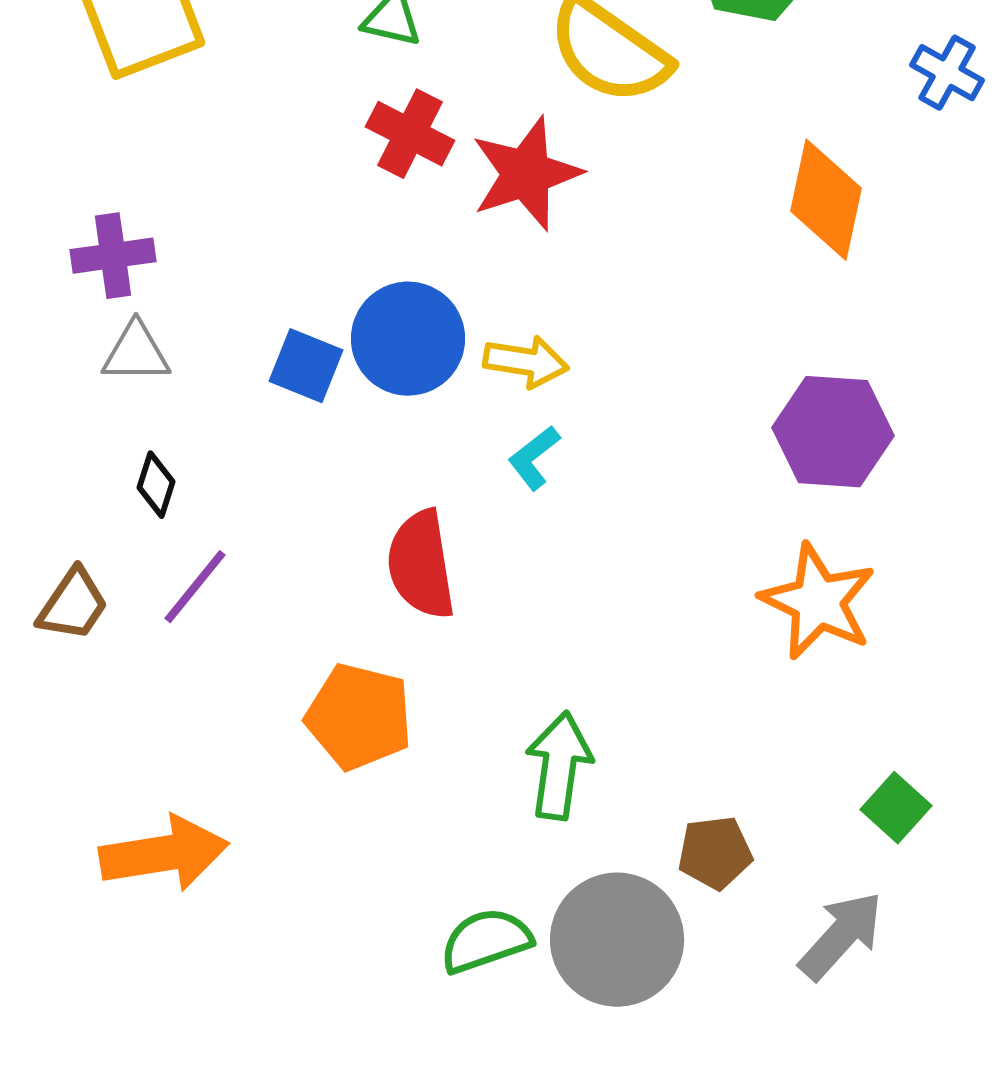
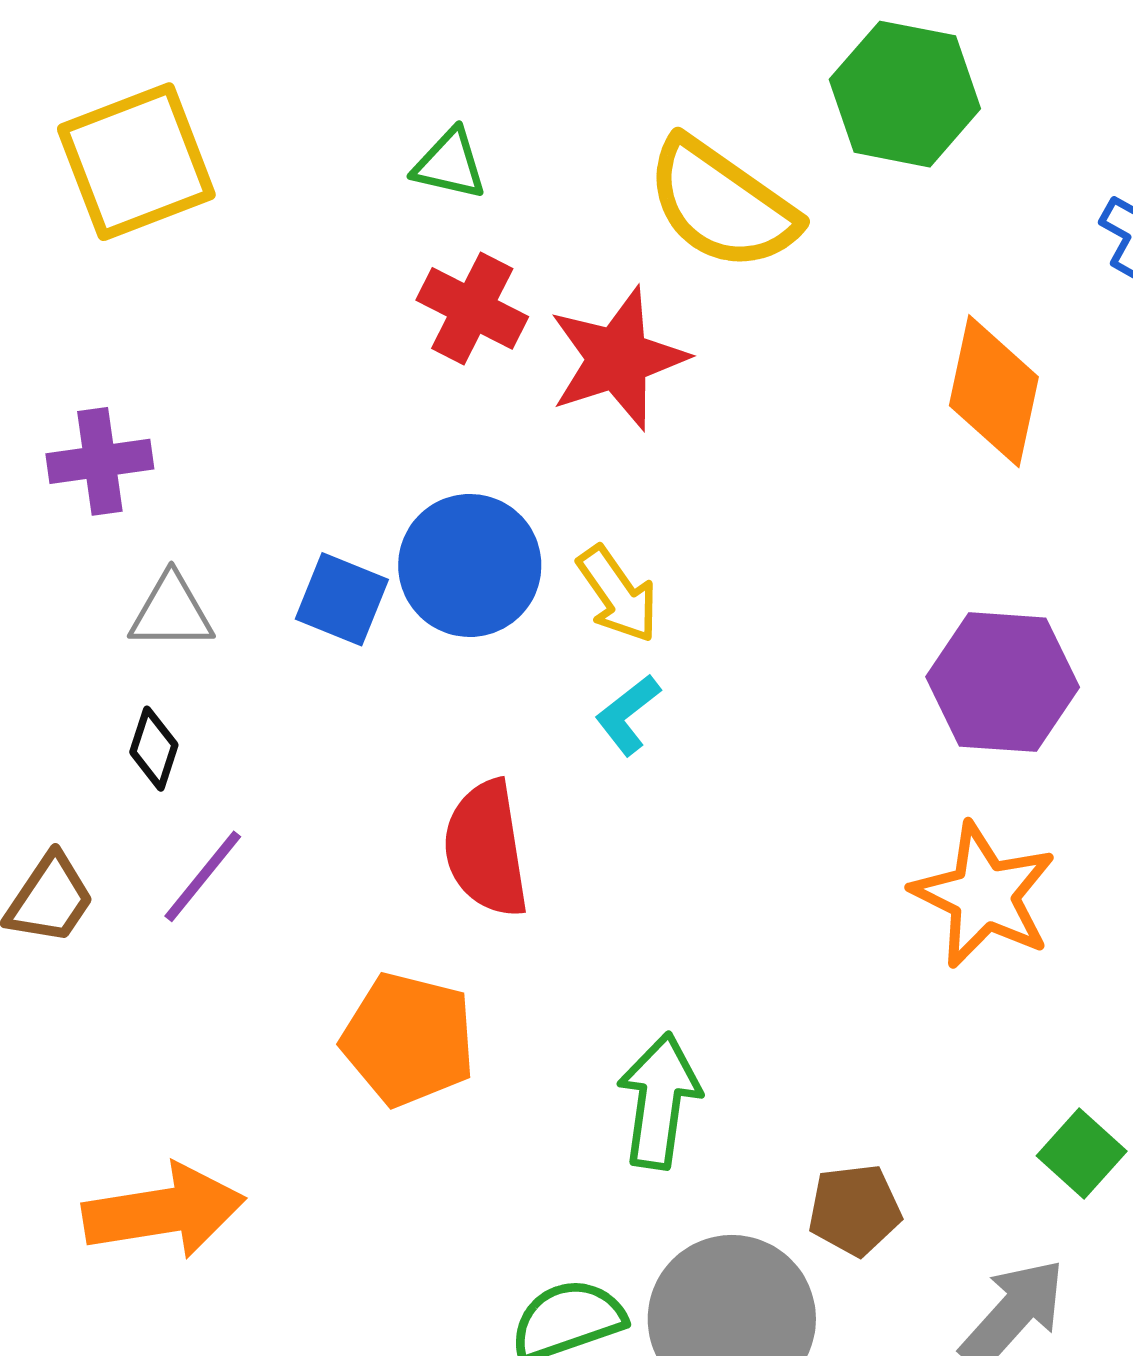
gray triangle: (136, 353) -> (171, 612), moved
yellow arrow: (526, 362) -> (618, 594), turned 46

